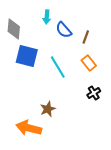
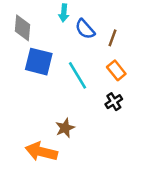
black cross: (94, 93) -> (114, 102), moved

